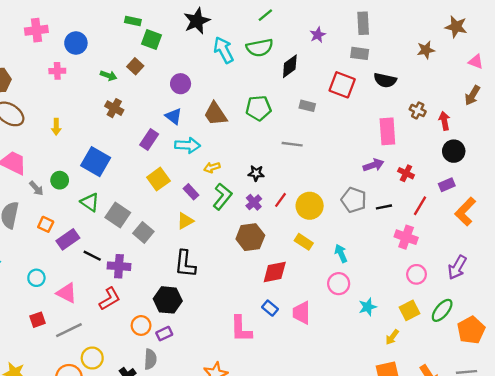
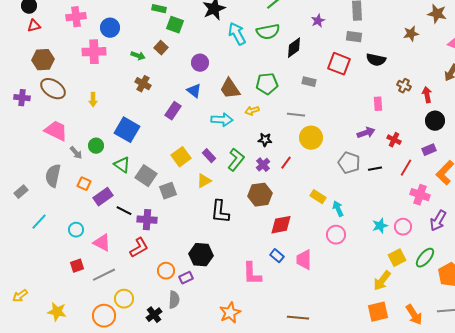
pink cross: (57, 71) -> (94, 52), size x1.6
pink rectangle: (387, 131) -> (378, 104), size x0.6
cyan arrow: (188, 145) -> (222, 120), moved
yellow arrow: (212, 167) -> (252, 111), moved
yellow square: (158, 179) -> (181, 157), moved
yellow circle: (310, 206) -> (311, 138), moved
gray square: (143, 232) -> (168, 191), turned 30
pink cross: (406, 237) -> (420, 195), moved
yellow rectangle: (304, 242) -> (318, 197), moved
black L-shape: (185, 264) -> (220, 212), moved
black hexagon: (168, 300) -> (201, 255), moved
cyan star: (368, 307) -> (380, 226), moved
yellow arrow: (392, 337) -> (382, 281), size x1.5

